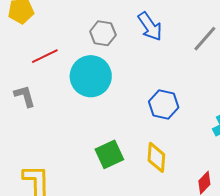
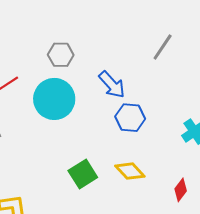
blue arrow: (150, 26) -> (112, 85), moved
yellow diamond: (156, 157) -> (130, 171), turned -40

